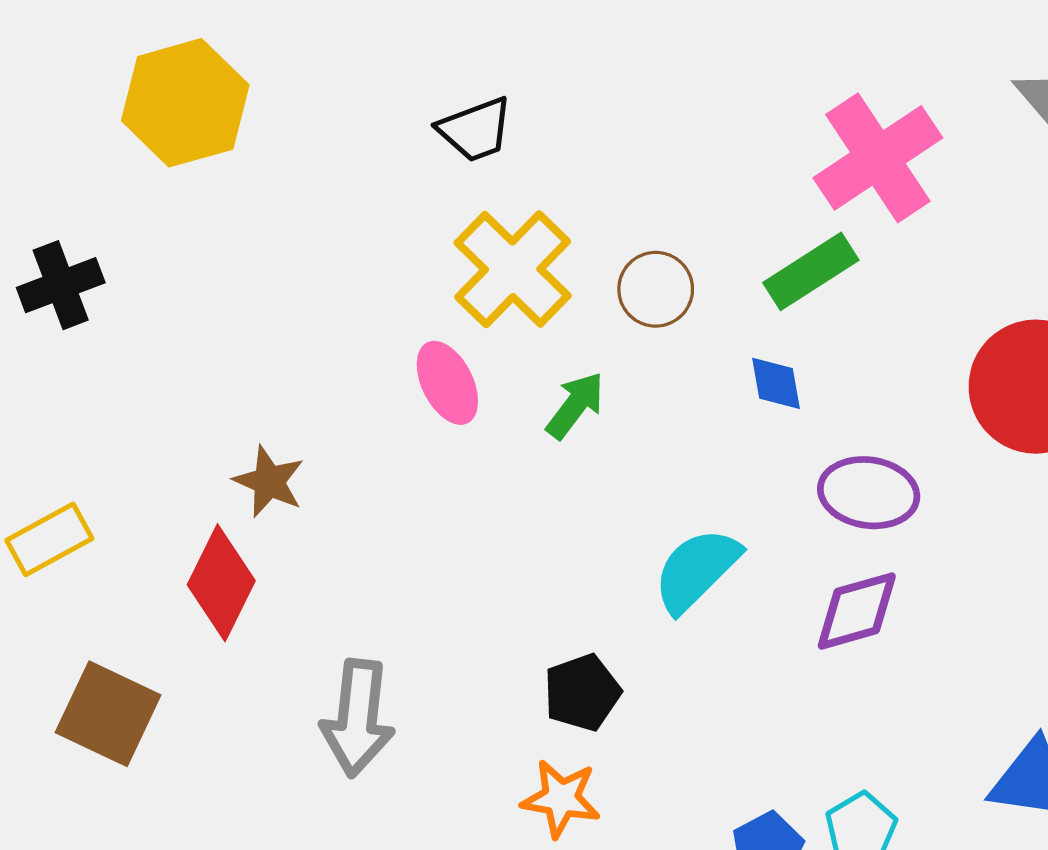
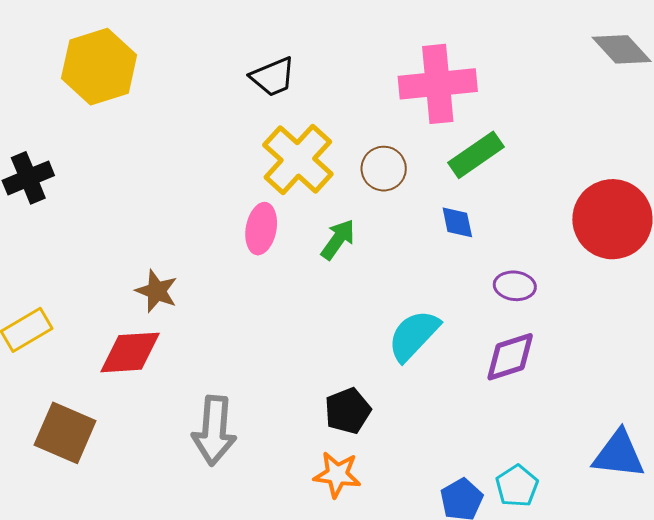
pink cross: (878, 158) -> (438, 84), moved, turned 30
pink ellipse: (447, 383) -> (261, 229), turned 39
purple ellipse: (869, 493) -> (515, 286), size x0.7
red diamond: (221, 583) -> (130, 352), turned 62

